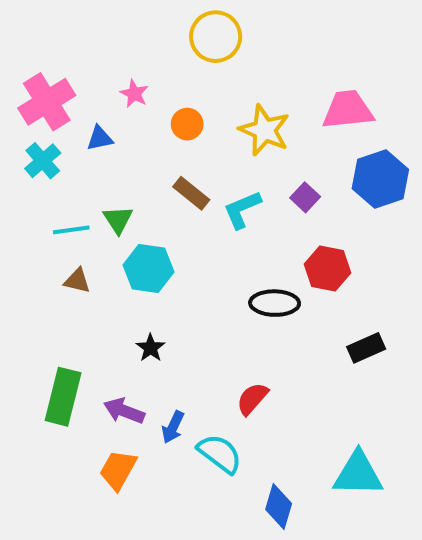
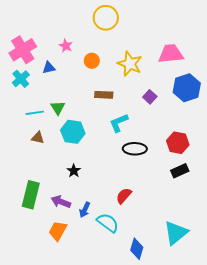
brown rectangle: (191, 193) -> (104, 95), moved, turned -36
cyan L-shape: (242, 210) -> (119, 123), moved
red hexagon: (327, 268) -> (178, 143), moved
cyan triangle: (358, 474) -> (176, 233), turned -40

